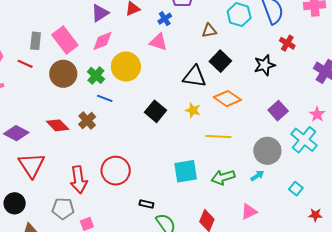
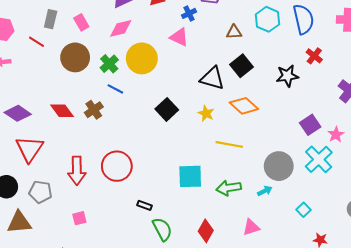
pink rectangle: (65, 40) -> (81, 22), size x0.6
purple square: (278, 111) -> (310, 125), moved
gray pentagon: (63, 209) -> (40, 192), moved

